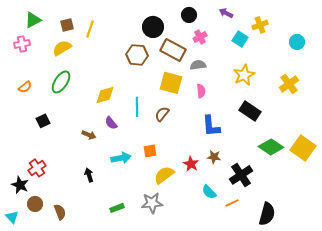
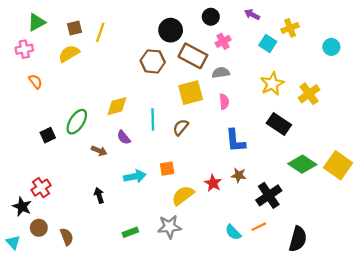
green ellipse: (61, 82) -> (77, 122), moved
yellow square: (171, 83) -> (191, 93), turned -30
yellow cross: (289, 84) -> (309, 94), moved
orange semicircle: (25, 87) -> (35, 82), moved, turned -88
cyan semicircle: (209, 192) -> (233, 232), moved

